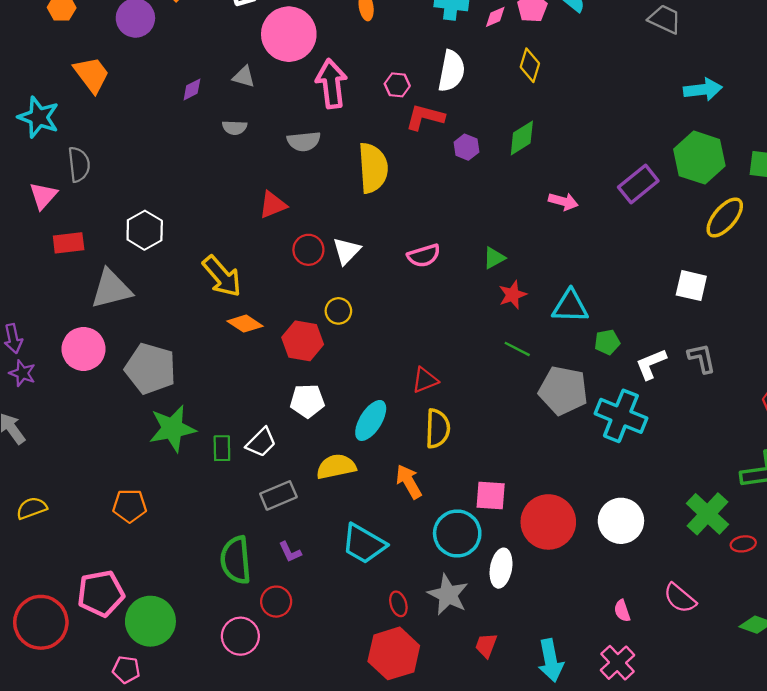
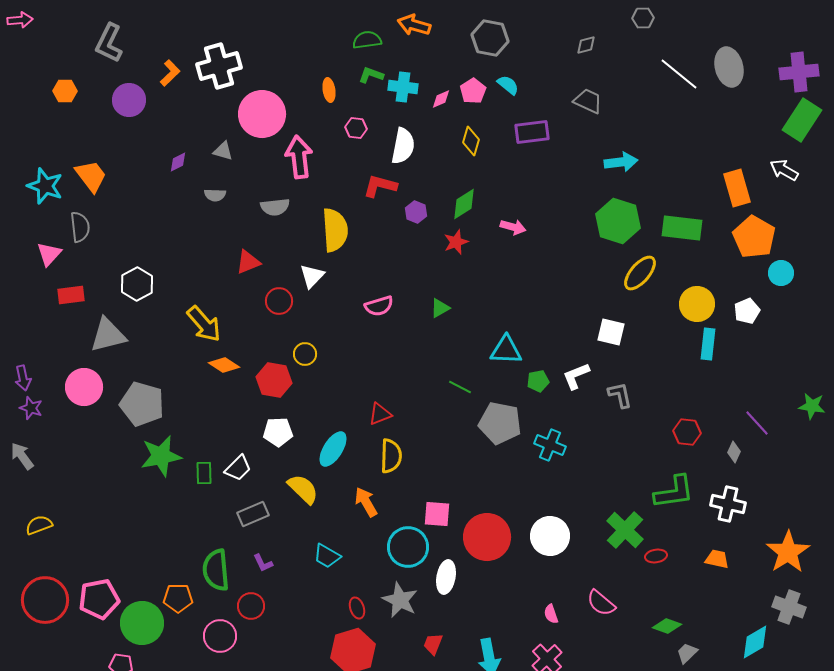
orange trapezoid: (92, 74) -> (91, 176), moved
pink hexagon: (397, 85) -> (356, 128), moved
purple rectangle: (638, 184) -> (532, 132), moved, turned 32
pink arrow: (563, 201) -> (513, 227), moved
white triangle: (346, 251) -> (312, 276), moved
red star: (513, 295) -> (456, 242), moved
white L-shape: (651, 364) -> (576, 376), moved
cyan cross: (621, 416) -> (550, 445), size x0.7
yellow semicircle: (336, 467) -> (303, 489), turned 56
orange pentagon: (130, 506) -> (178, 598), moved
cyan trapezoid: (364, 544) -> (327, 556), size x0.7
red circle: (41, 622) -> (45, 600), moved

